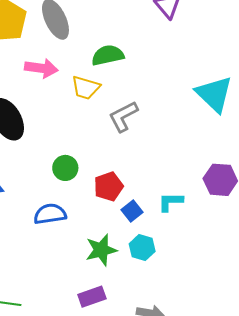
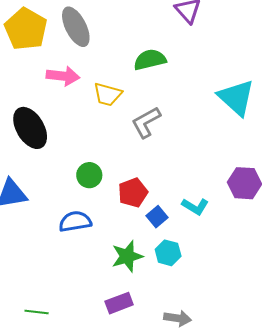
green semicircle: (108, 55) -> (150, 60), moved
cyan L-shape: (170, 202) -> (195, 206), turned -148

